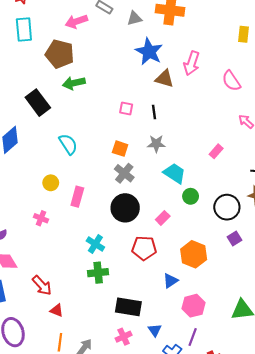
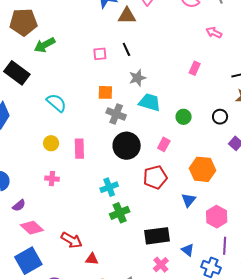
cyan trapezoid: (175, 173) -> (150, 102), moved
black circle: (227, 207) -> (220, 117), size x0.6
cyan cross: (95, 244) -> (109, 187), turned -36

